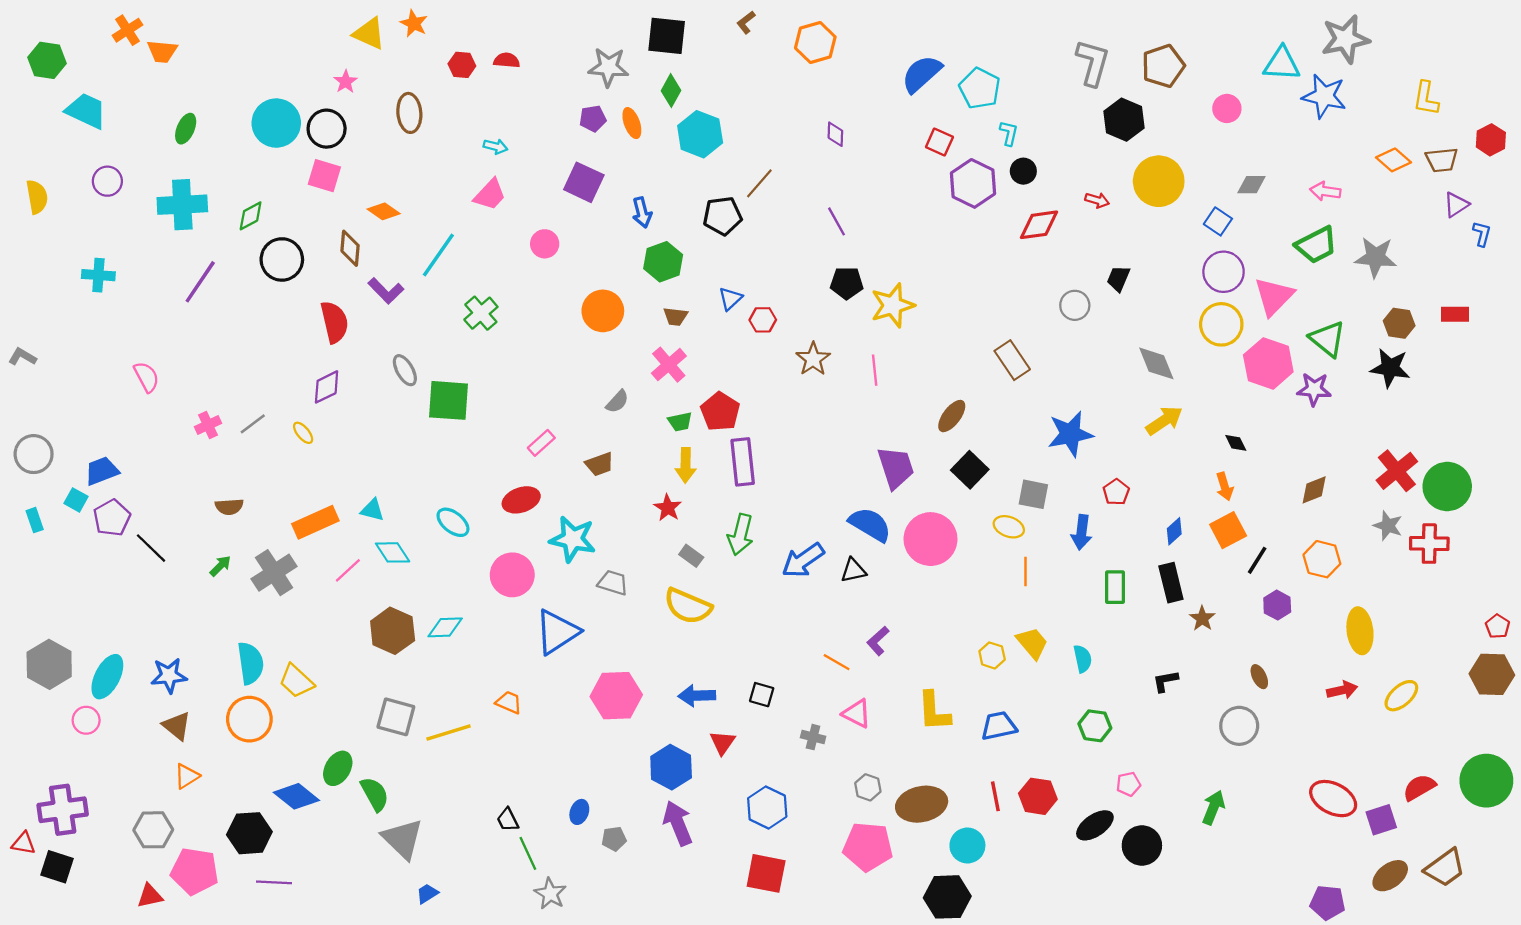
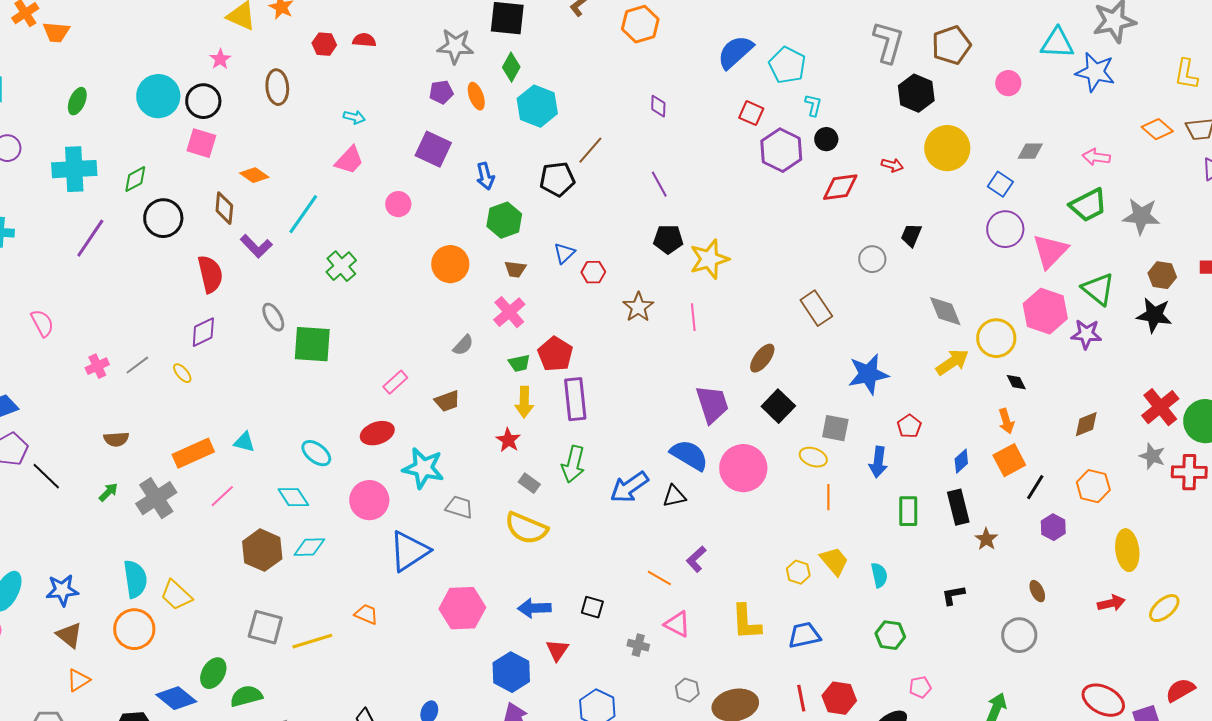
yellow circle: (1221, 324) -> (996, 338), moved
cyan diamond: (393, 552) -> (293, 497), moved
green semicircle: (375, 794) -> (246, 696), turned -76

